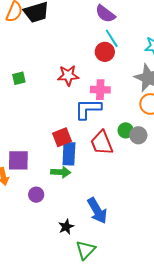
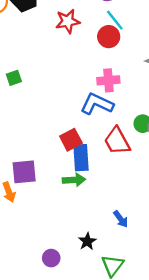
red star: (68, 75) -> (68, 21), moved
blue L-shape: (88, 109) -> (97, 104), turned 32
purple circle: (36, 195) -> (51, 258), moved
blue arrow: (97, 211) -> (121, 219), size x0.6

